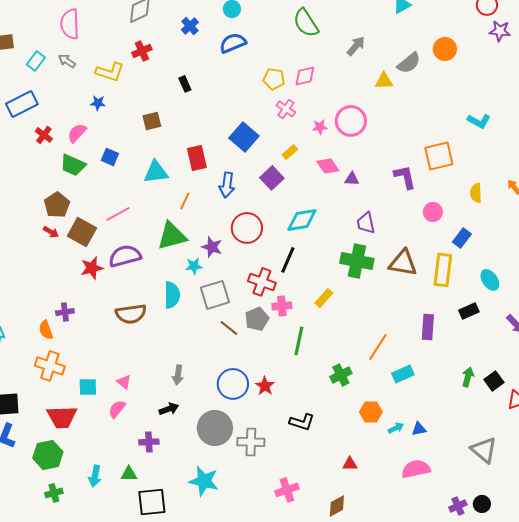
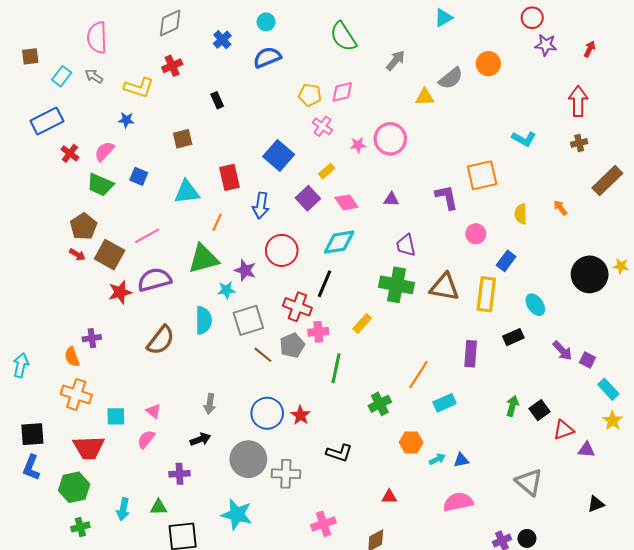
pink diamond: (328, 166) -> (346, 202), moved
brown semicircle: (131, 314) -> (161, 340), turned -44

